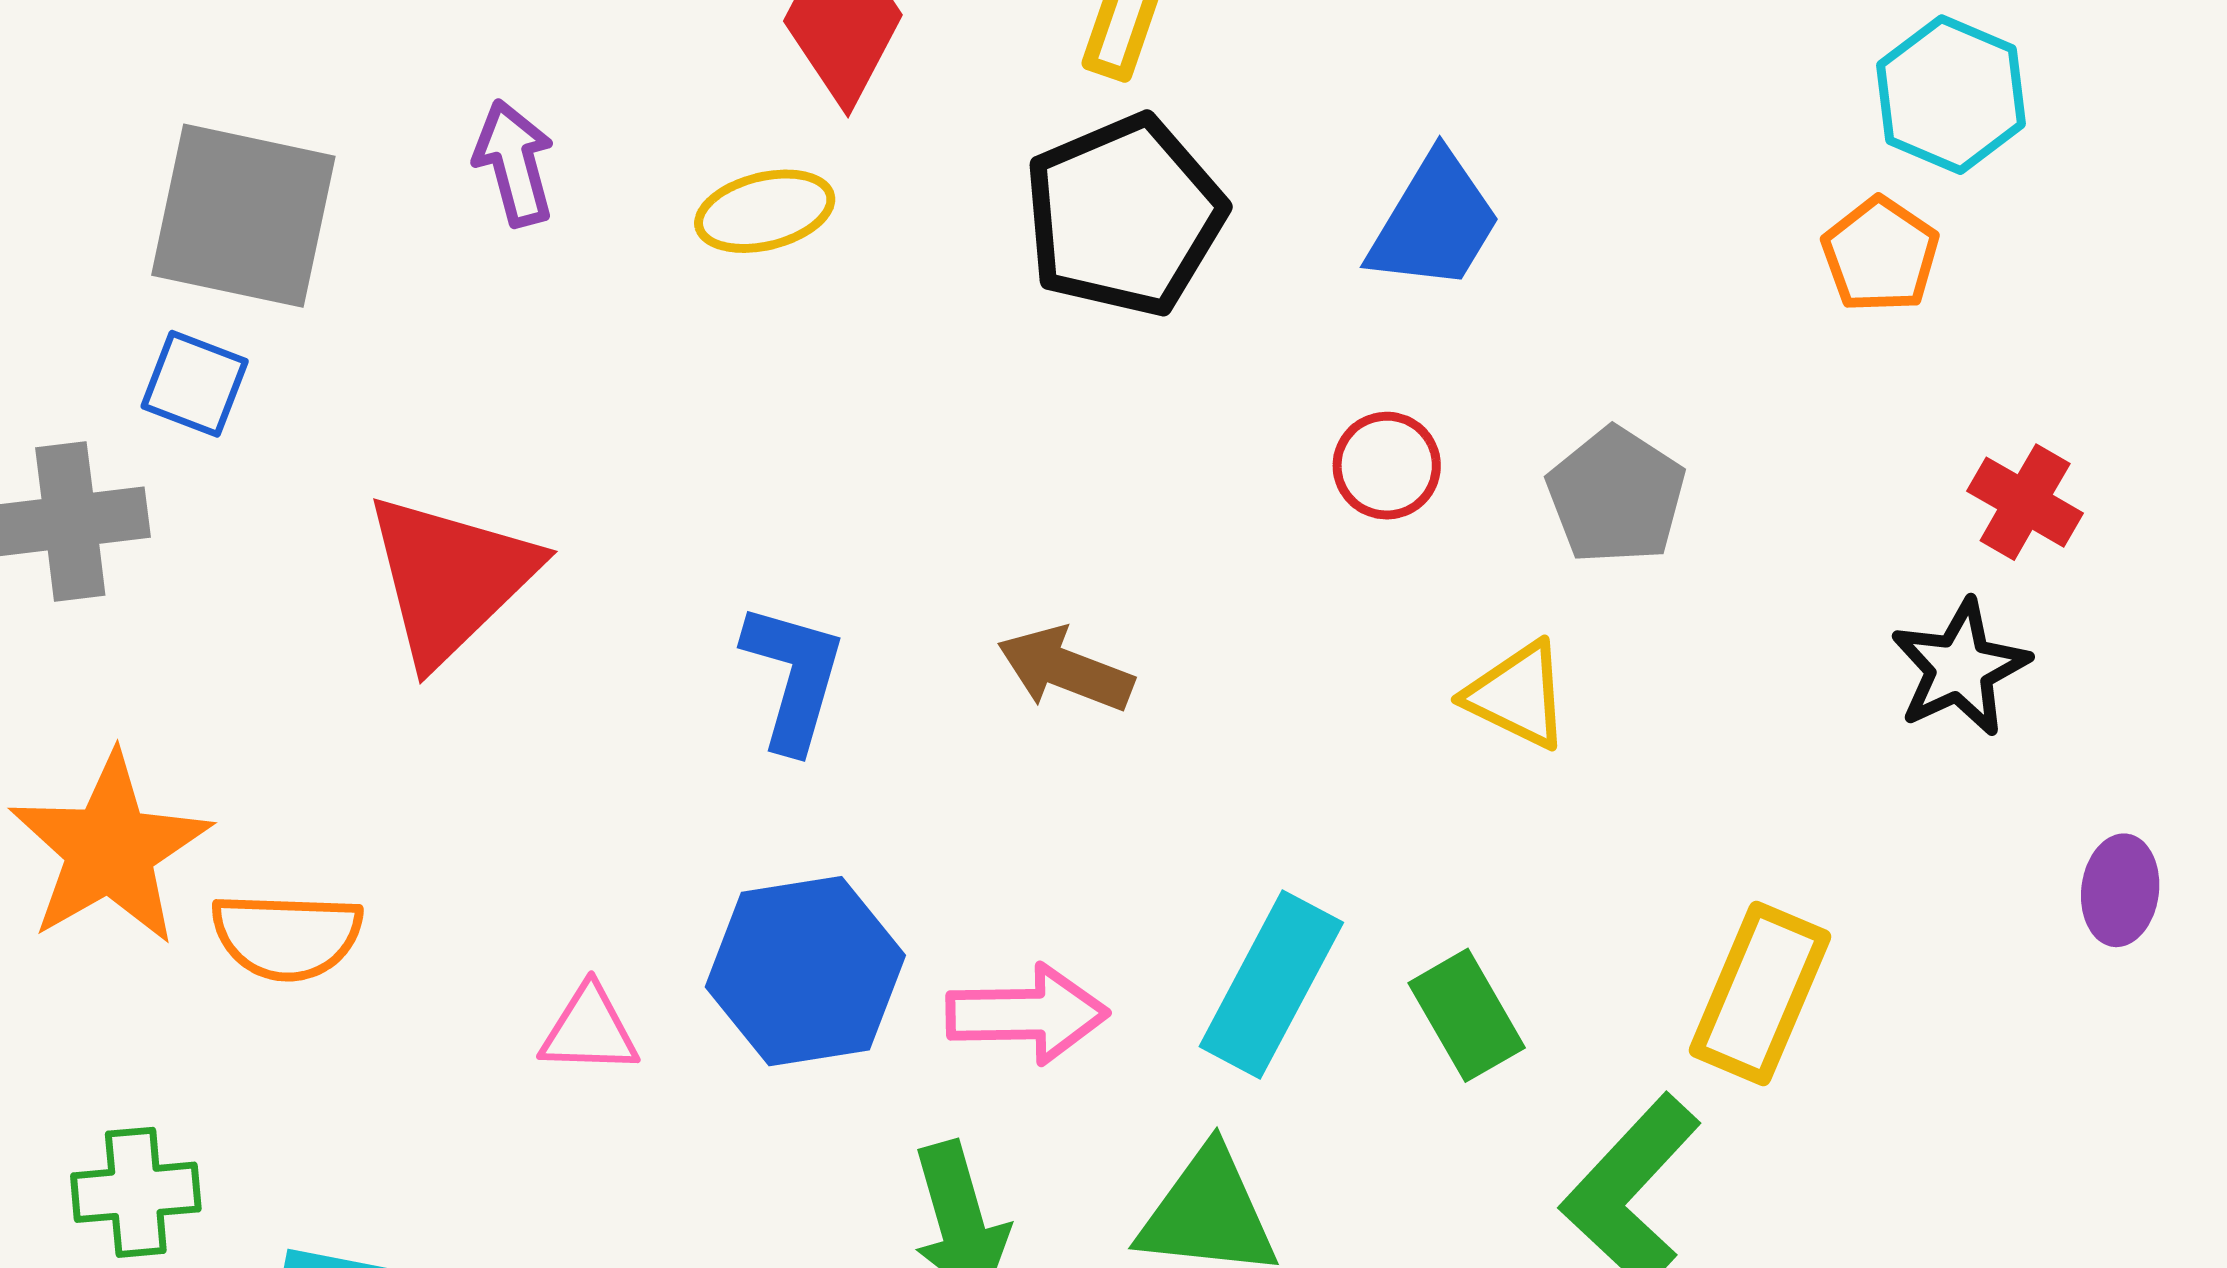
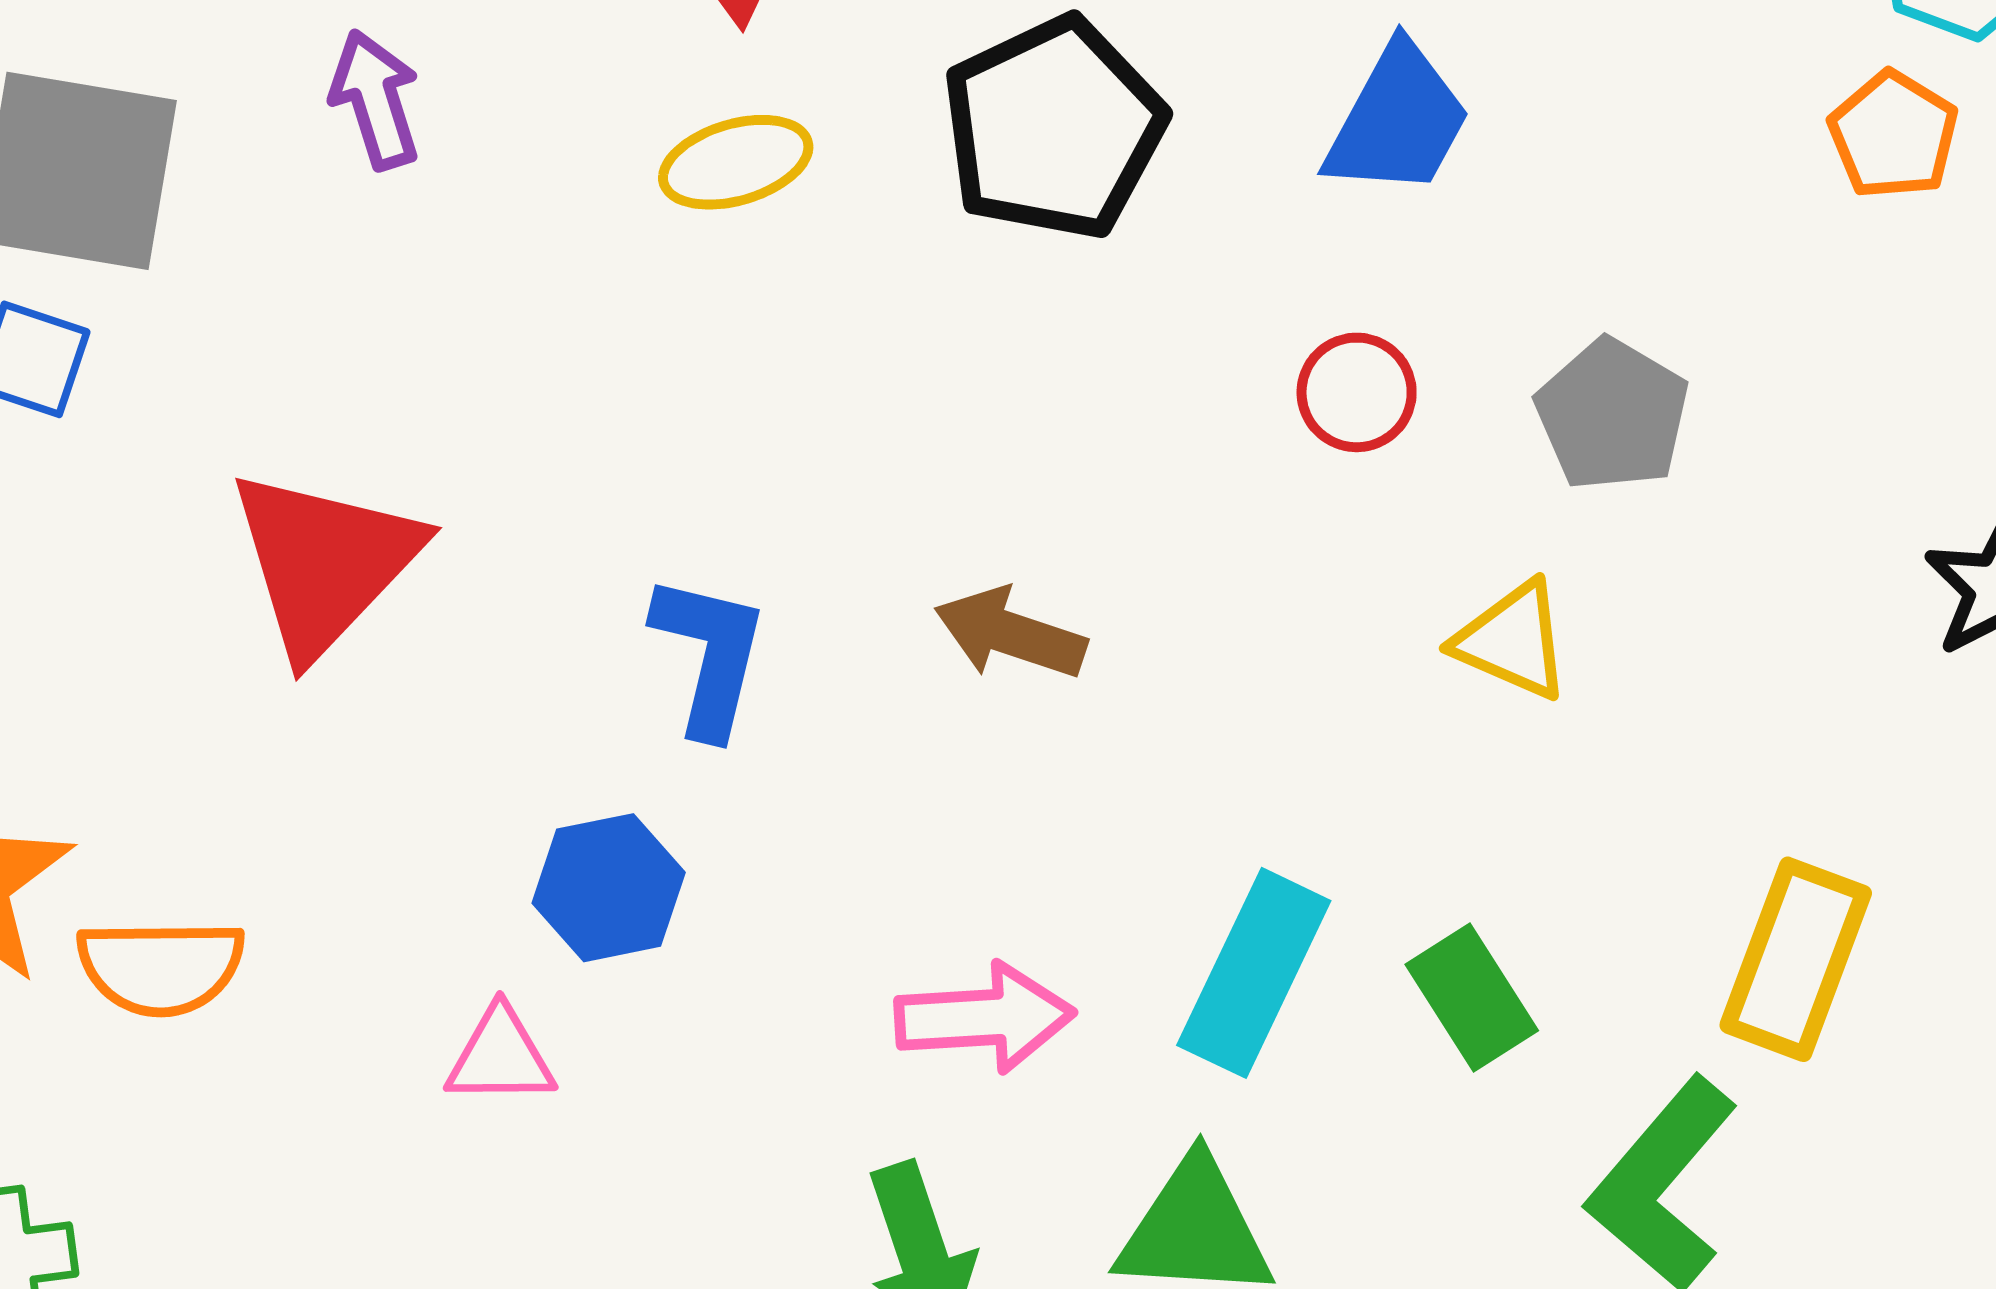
yellow ellipse: (765, 211) -> (736, 162), moved
blue hexagon: (805, 971) -> (609, 888), moved, size x0.7

